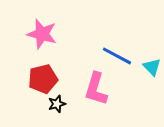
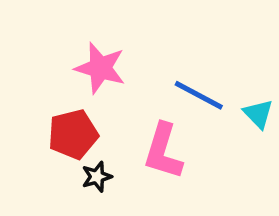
pink star: (42, 34) -> (100, 68), moved

